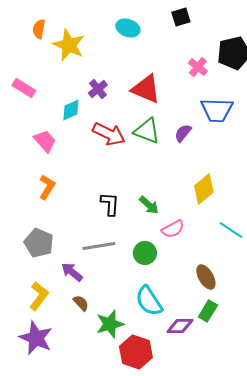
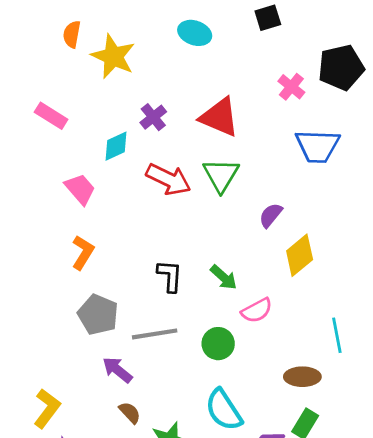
green triangle: (147, 131) -> (221, 175), turned 40
purple semicircle: (183, 133) -> (271, 215), moved
cyan line: (231, 230) -> (337, 335), moved, turned 45
gray pentagon: (39, 243) -> (98, 315), moved
brown ellipse: (206, 277) -> (302, 377), turned -60
yellow L-shape: (39, 296) -> (47, 408), moved

